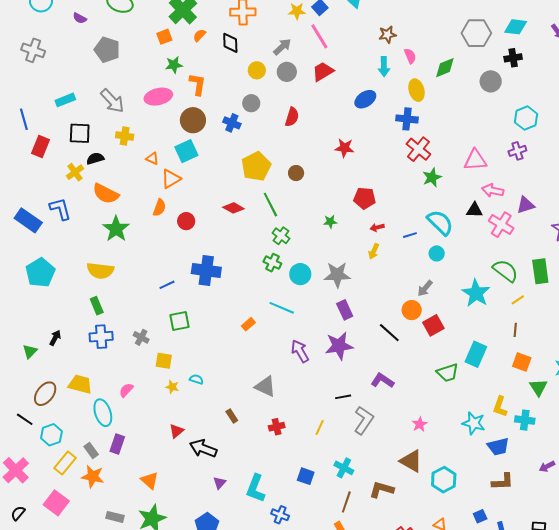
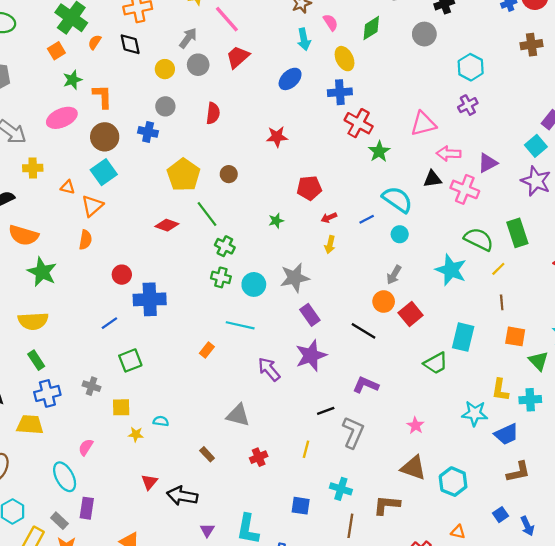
red circle: (186, 221) -> (122, 275), moved
yellow trapezoid: (80, 384) -> (30, 425), moved

